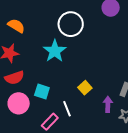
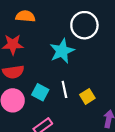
orange semicircle: (16, 26) -> (25, 16), turned -36
white line: (67, 109) -> (64, 89), moved

